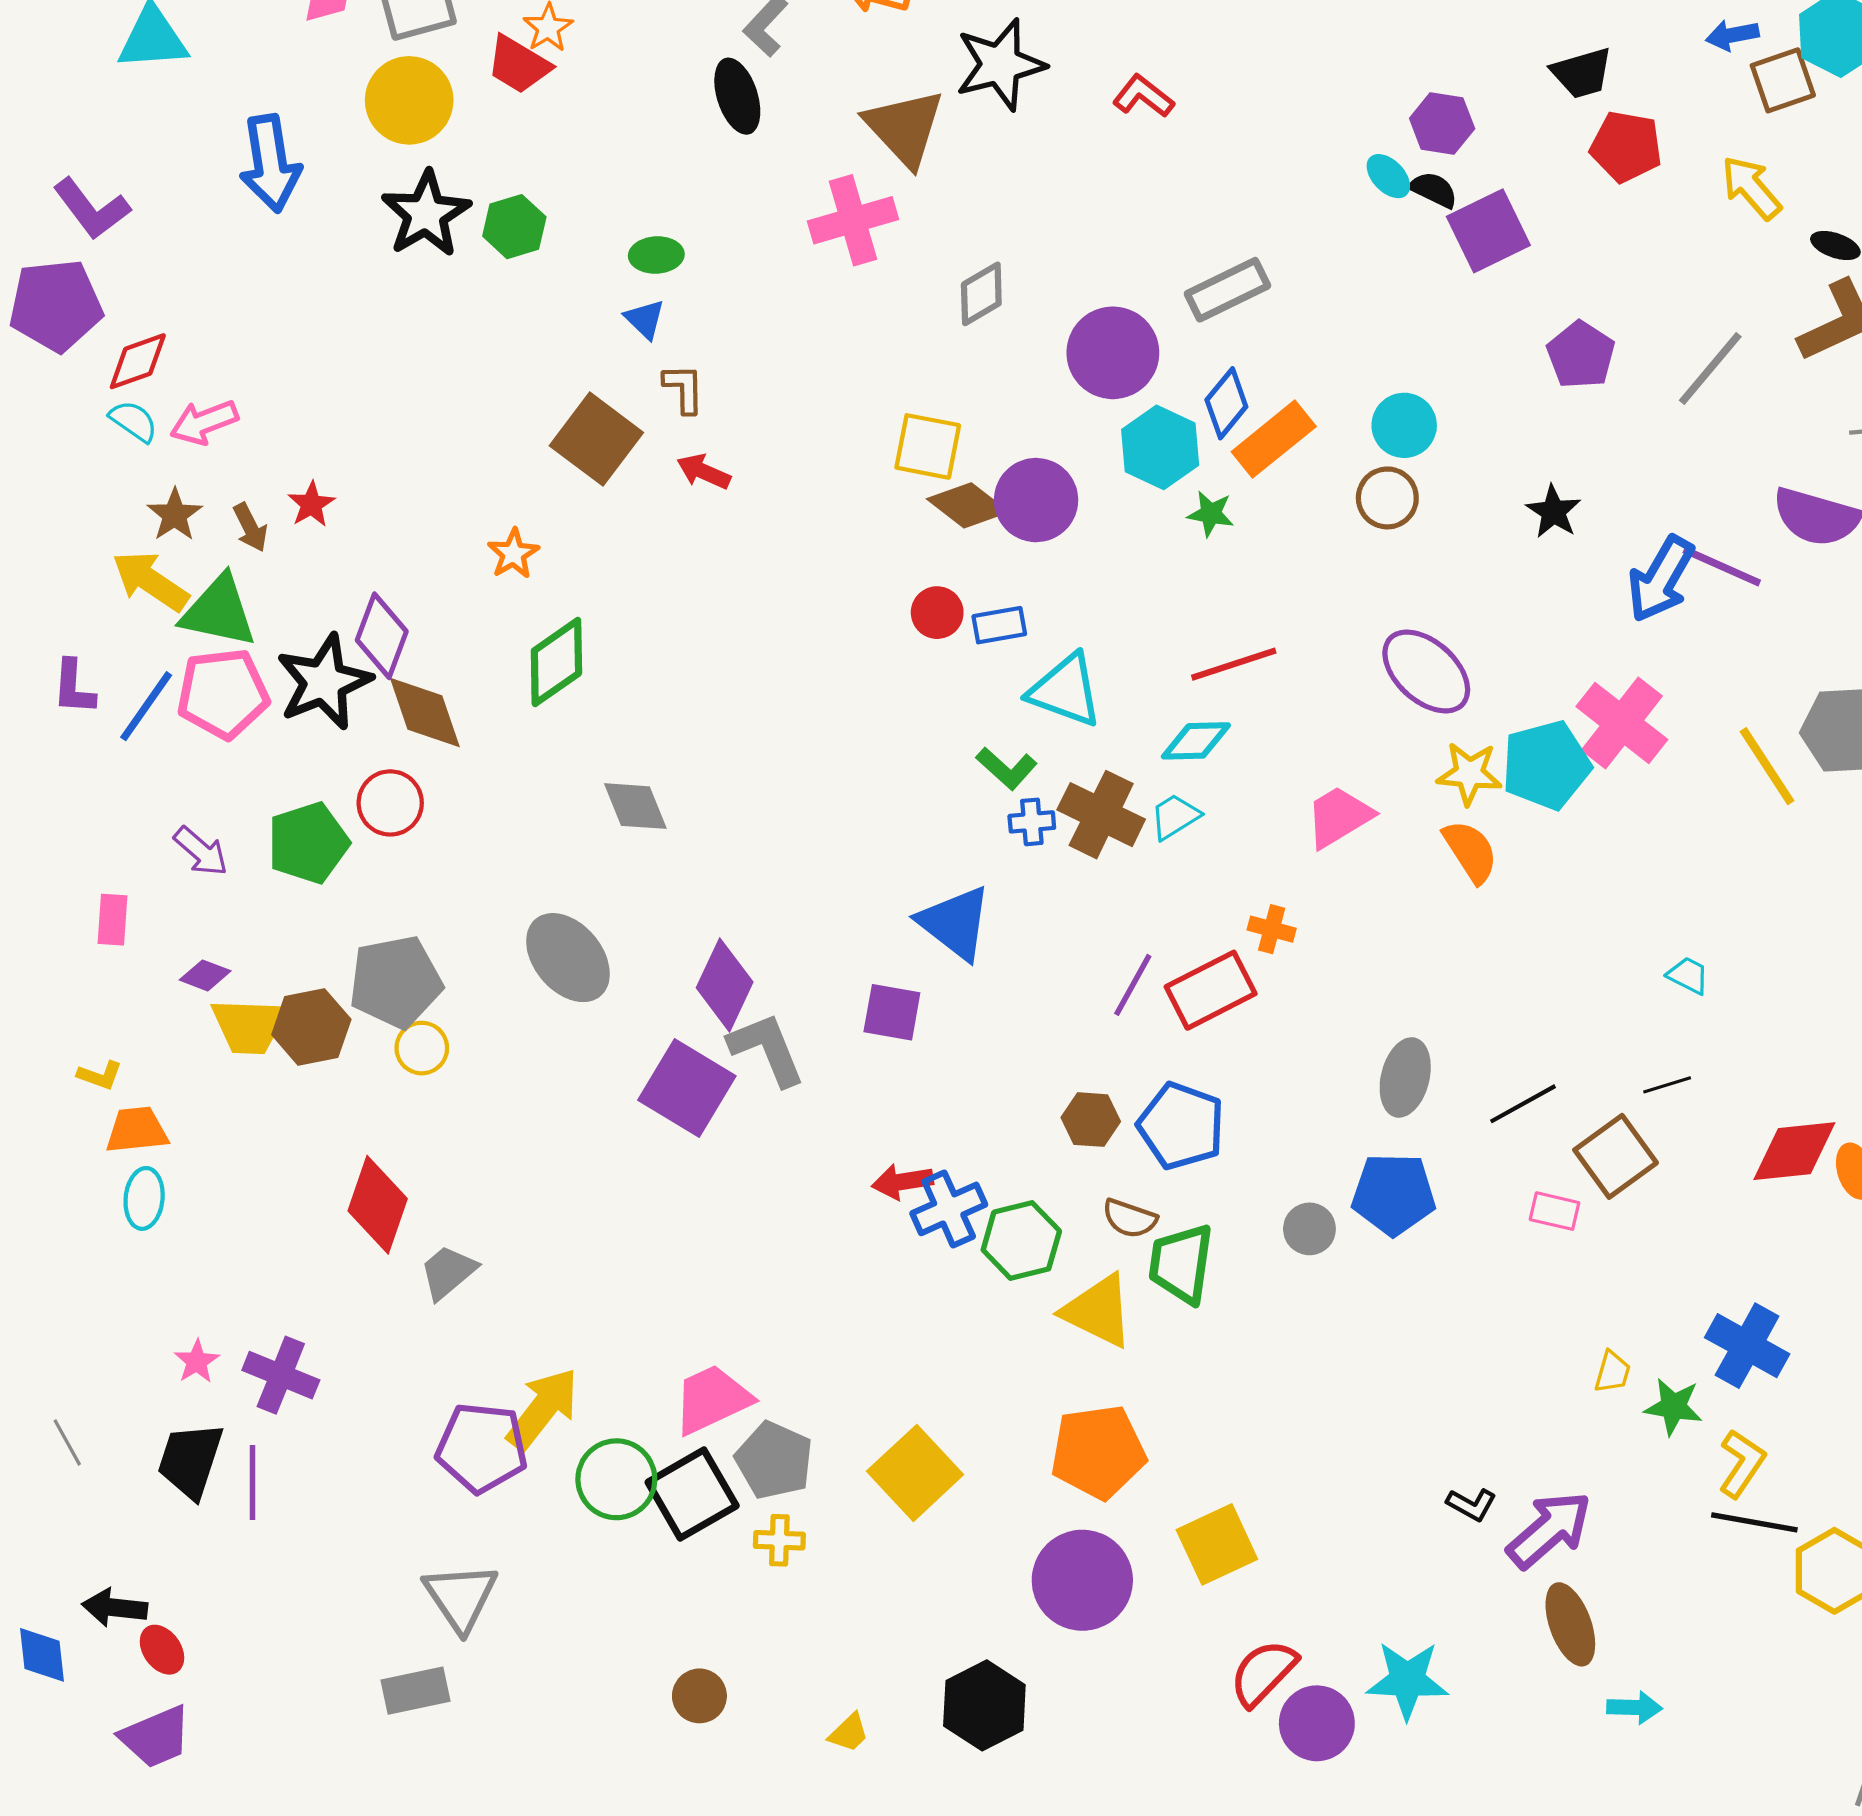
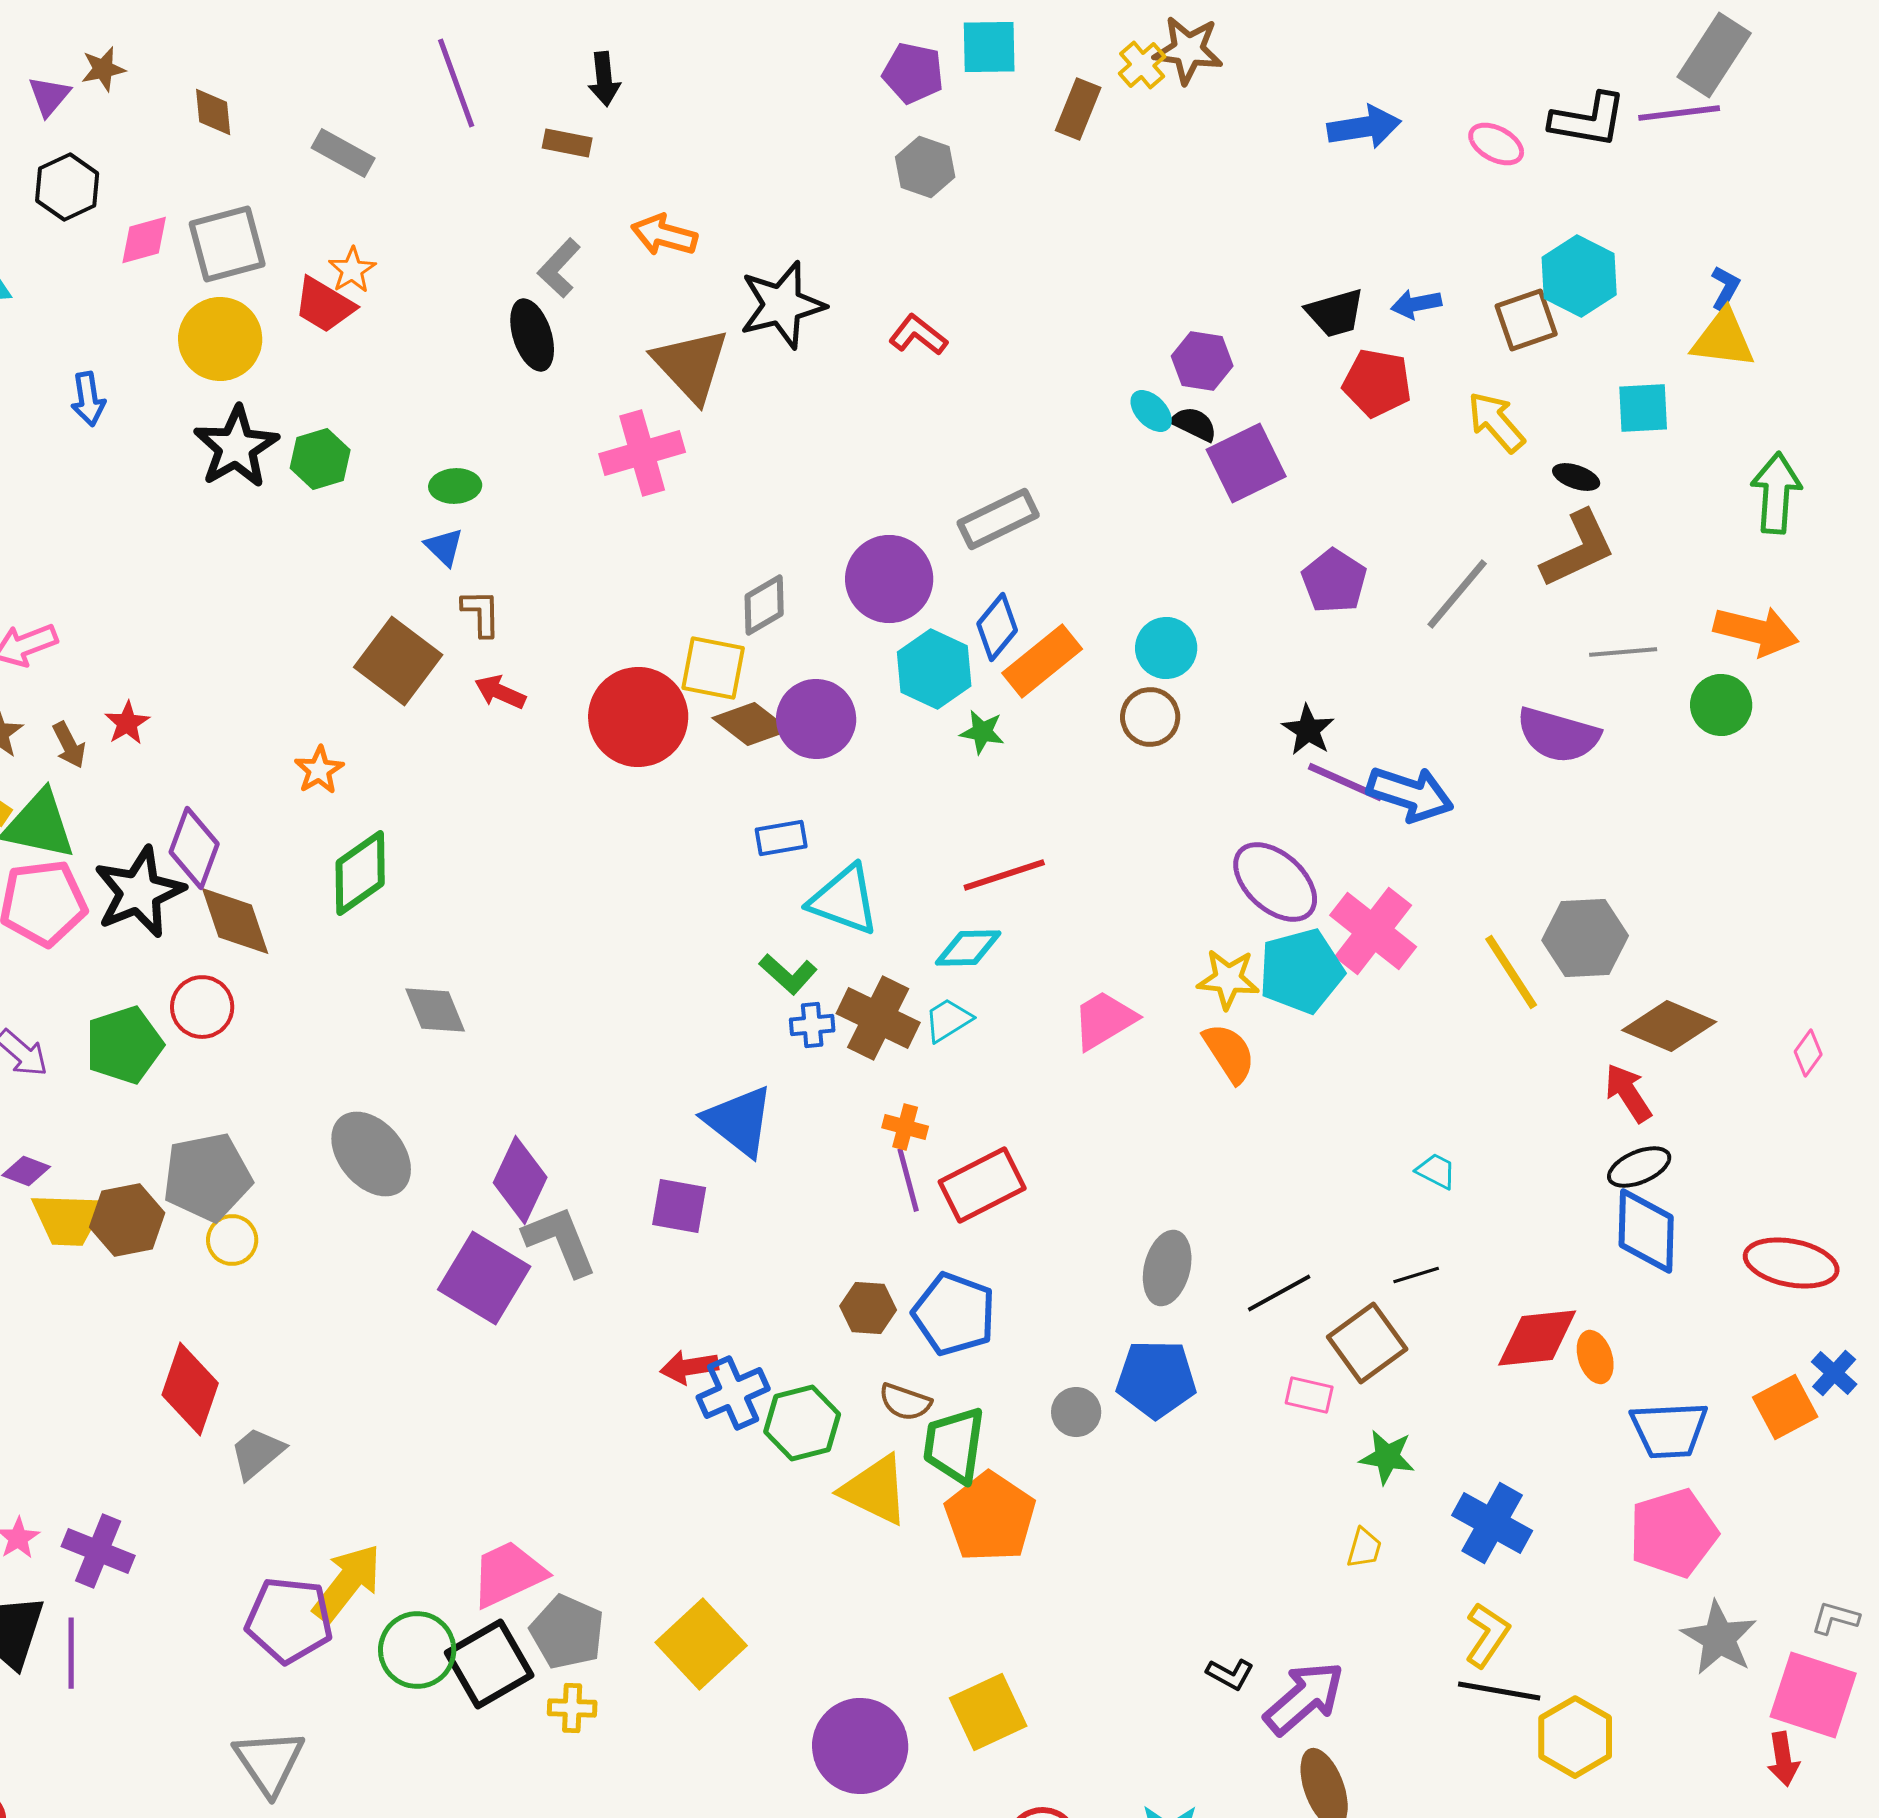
blue arrow: (1732, 35) -> (1416, 304), moved
blue arrow: (270, 163) -> (88, 399), size x0.6
gray diamond: (981, 294) -> (764, 605), moved
purple line: (1722, 566) -> (1345, 782), moved
blue arrow: (1661, 579) -> (1410, 794), turned -102
red circle: (937, 613) -> (638, 717), moved, size x2.0
purple ellipse: (1426, 671) -> (1275, 882), moved
orange cross: (1272, 929) -> (905, 1127), moved
purple line: (1133, 985) -> (908, 1180), turned -44
green star: (1673, 1407) -> (1387, 1457), moved
orange pentagon: (1098, 1452) -> (990, 1517), moved, turned -30

